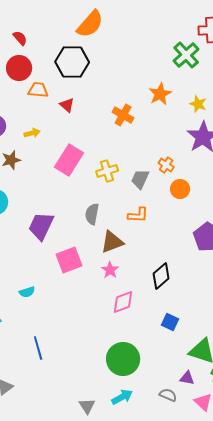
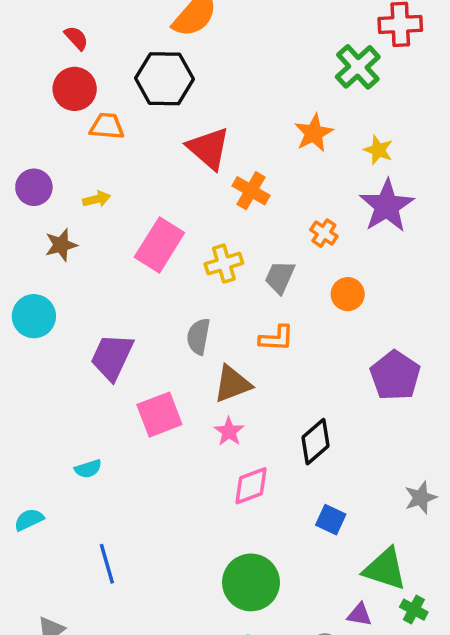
red triangle: (67, 105) -> (209, 148), moved, size x1.8
orange cross: (123, 115) -> (251, 191), moved
orange cross: (166, 165) -> (324, 233), moved

